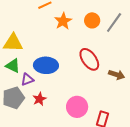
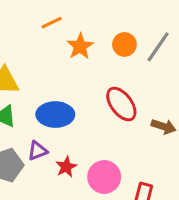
purple triangle: (27, 79) -> (38, 151), moved
red star: (39, 99) -> (66, 167), moved

